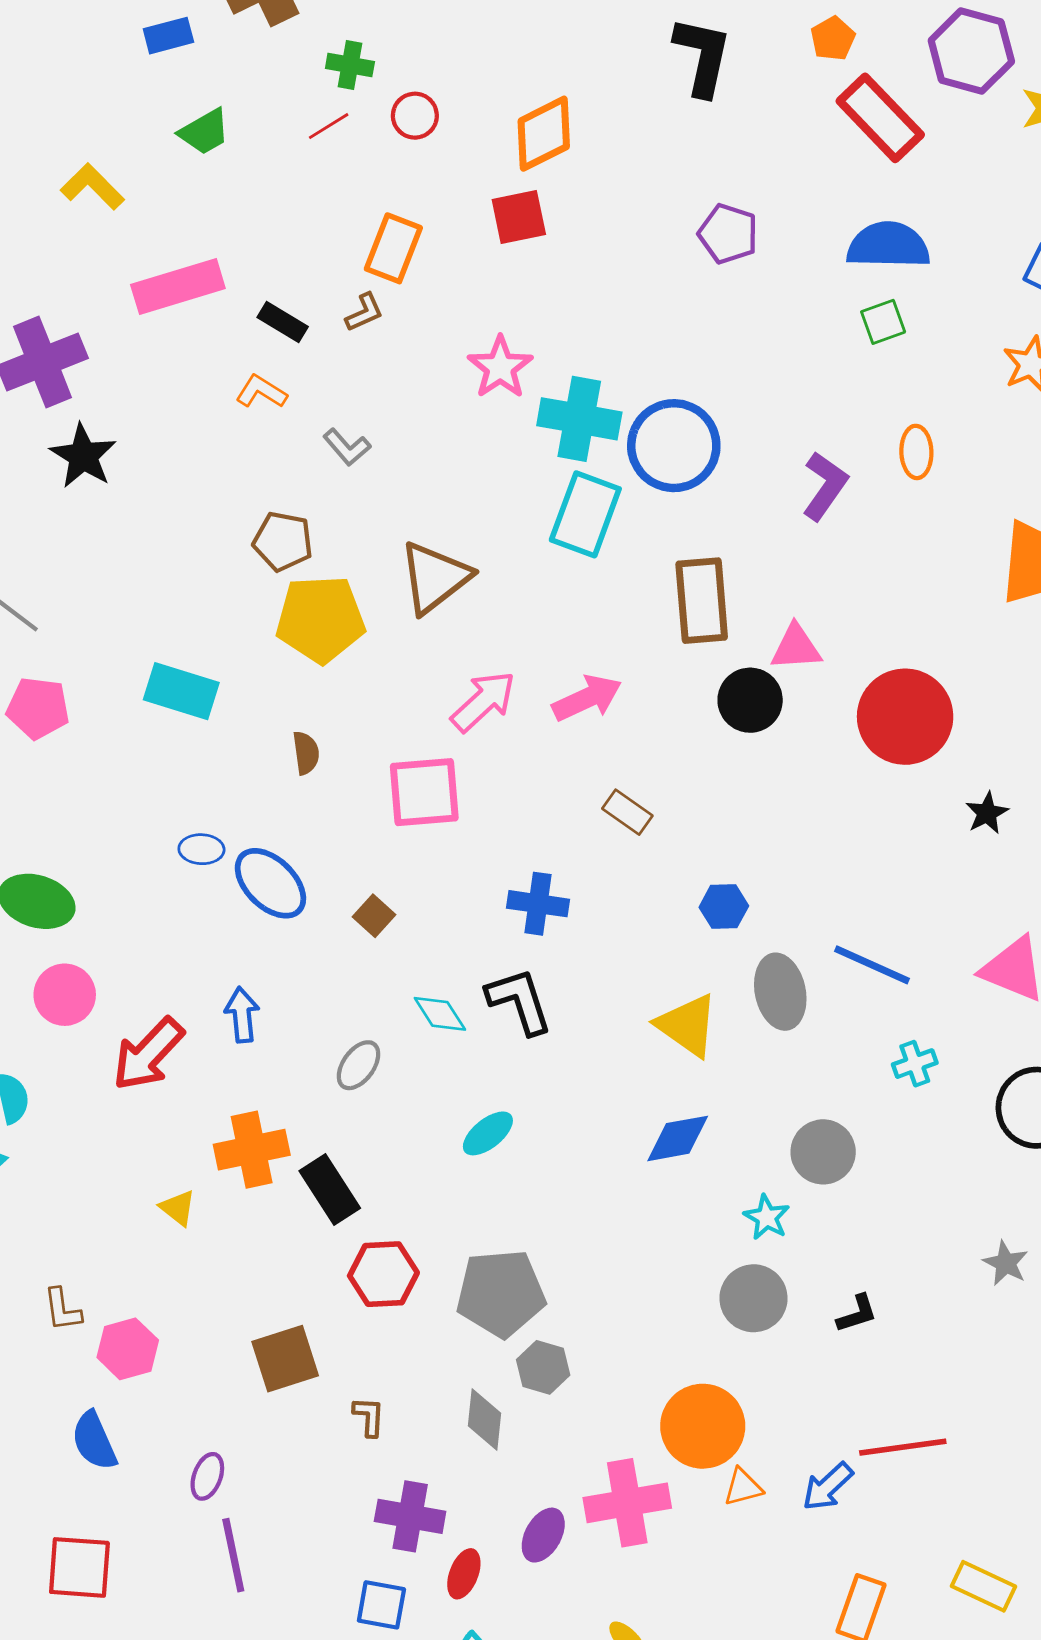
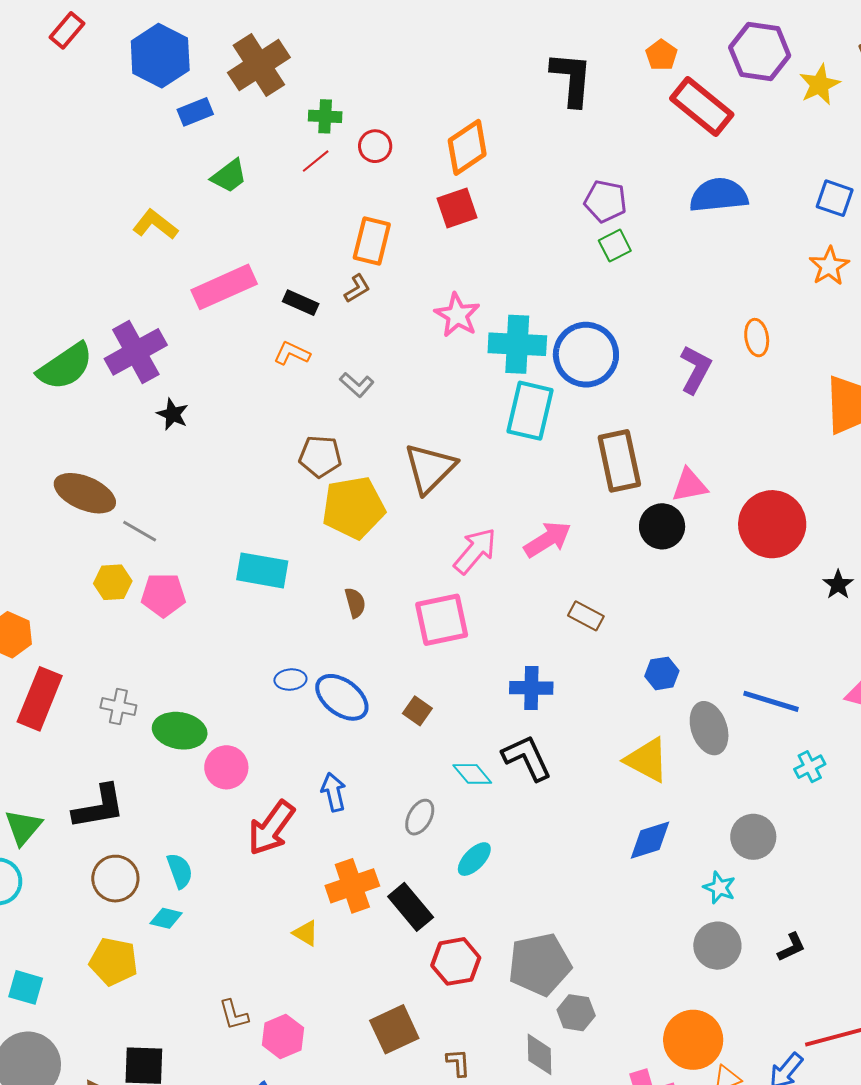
green square: (883, 322) -> (615, 246), moved
black star: (83, 456) -> (173, 414), size x0.7
pink circle: (65, 995) -> (226, 767), moved
cyan ellipse: (488, 1133) -> (474, 859), moved

